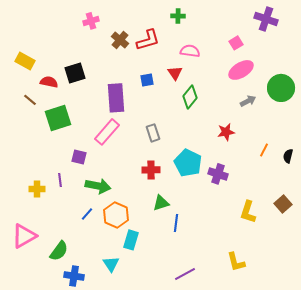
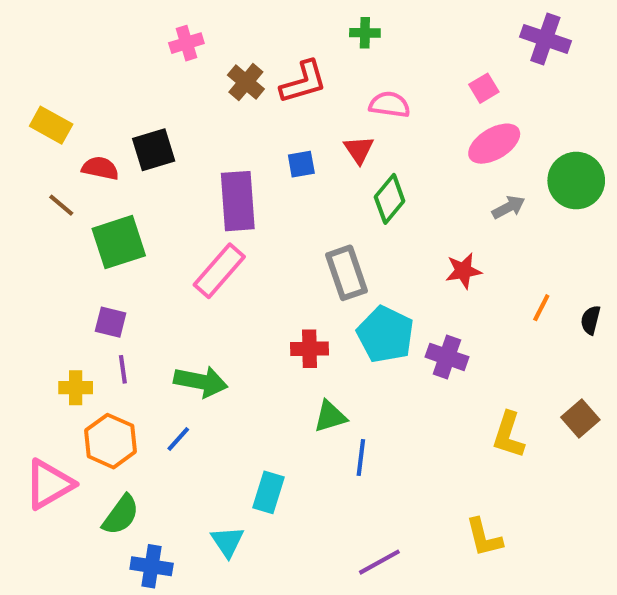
gray rectangle: (153, 133) -> (346, 273), moved, size x1.4
purple square: (79, 157) -> (111, 322), moved
orange hexagon: (116, 215) -> (111, 441), moved

